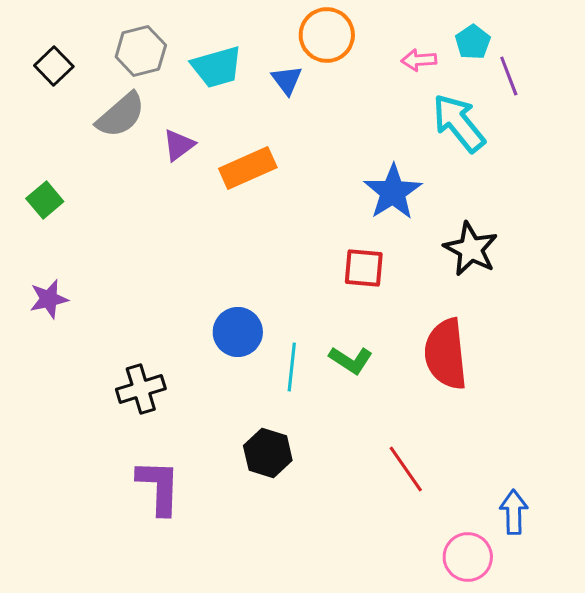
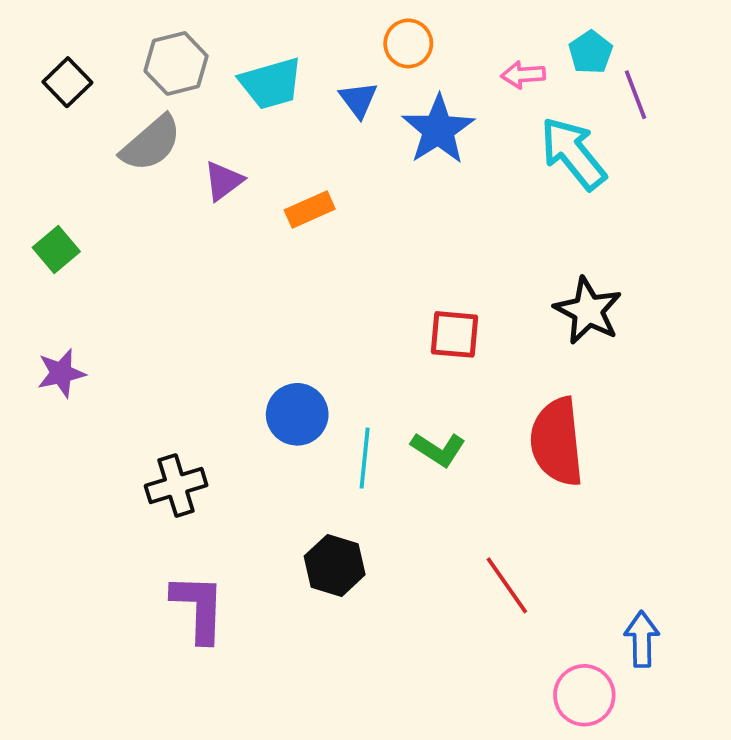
orange circle: (327, 35) -> (408, 43), size x0.7
orange rectangle: (248, 168) -> (310, 210), size x0.7
blue star: (393, 192) -> (438, 130), moved

